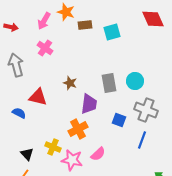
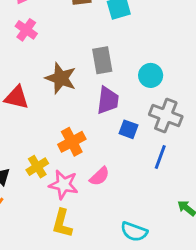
brown star: (70, 83) -> (61, 78), size x1.6
gray rectangle: (109, 83) -> (102, 60), moved
purple trapezoid: (89, 104) -> (108, 100), moved
yellow cross: (53, 147) -> (37, 167), turned 35

